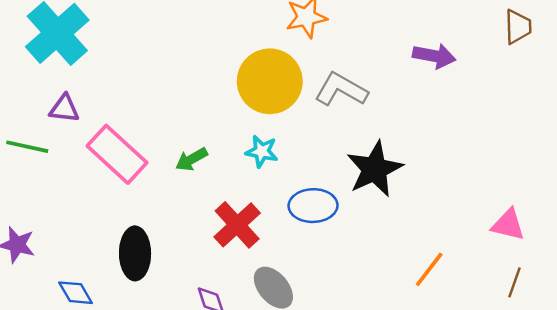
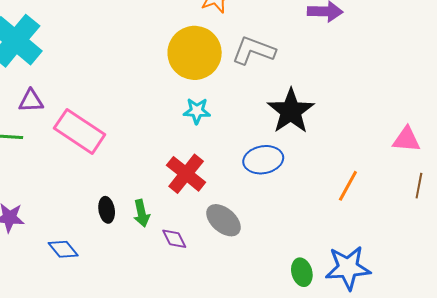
green arrow: (191, 159) -> (142, 213), moved, turned -64
blue ellipse: (313, 206) -> (263, 160), moved
black ellipse: (135, 253) -> (107, 210), size x0.6

